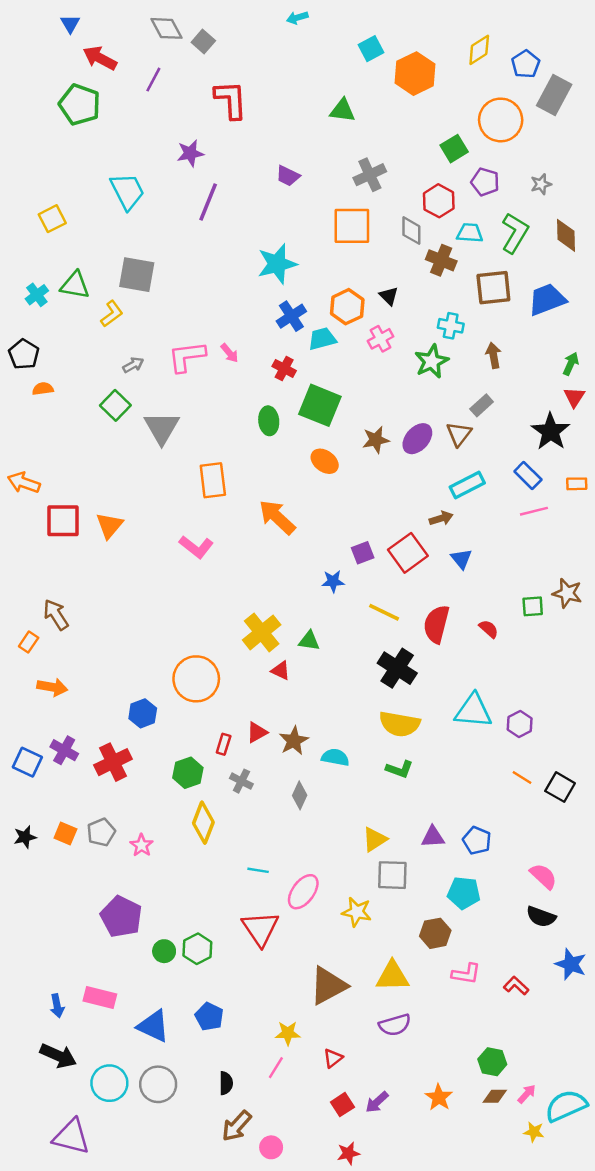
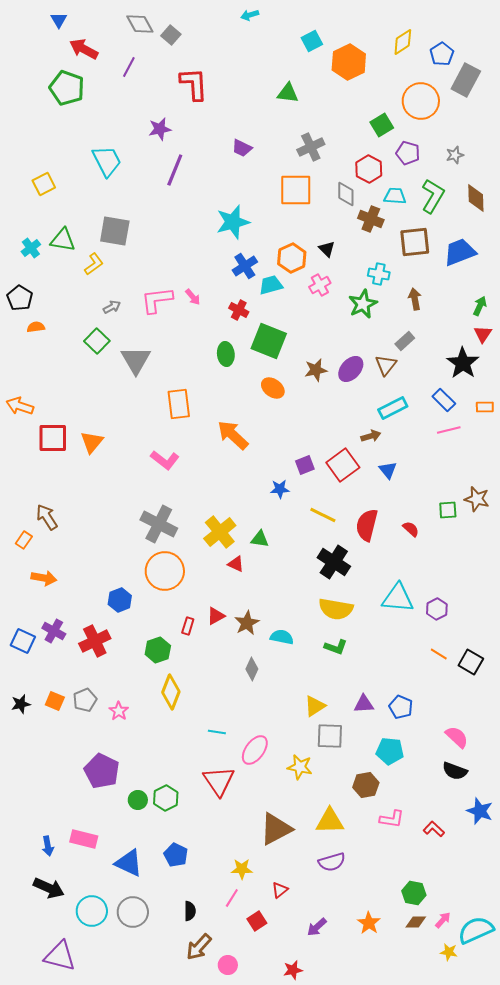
gray cross: (241, 781) -> (159, 524), moved, size x1.8
red square: (342, 1105) -> (257, 921), moved

